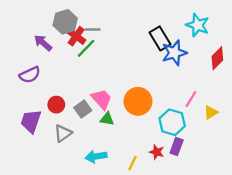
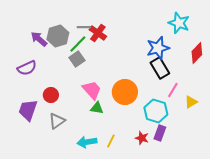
gray hexagon: (65, 22) -> (58, 36), moved
red cross: (76, 36) -> (98, 33), moved
black rectangle: (160, 38) -> (160, 68), moved
gray square: (83, 109) -> (77, 59), moved
yellow line: (132, 163) -> (111, 141), moved

